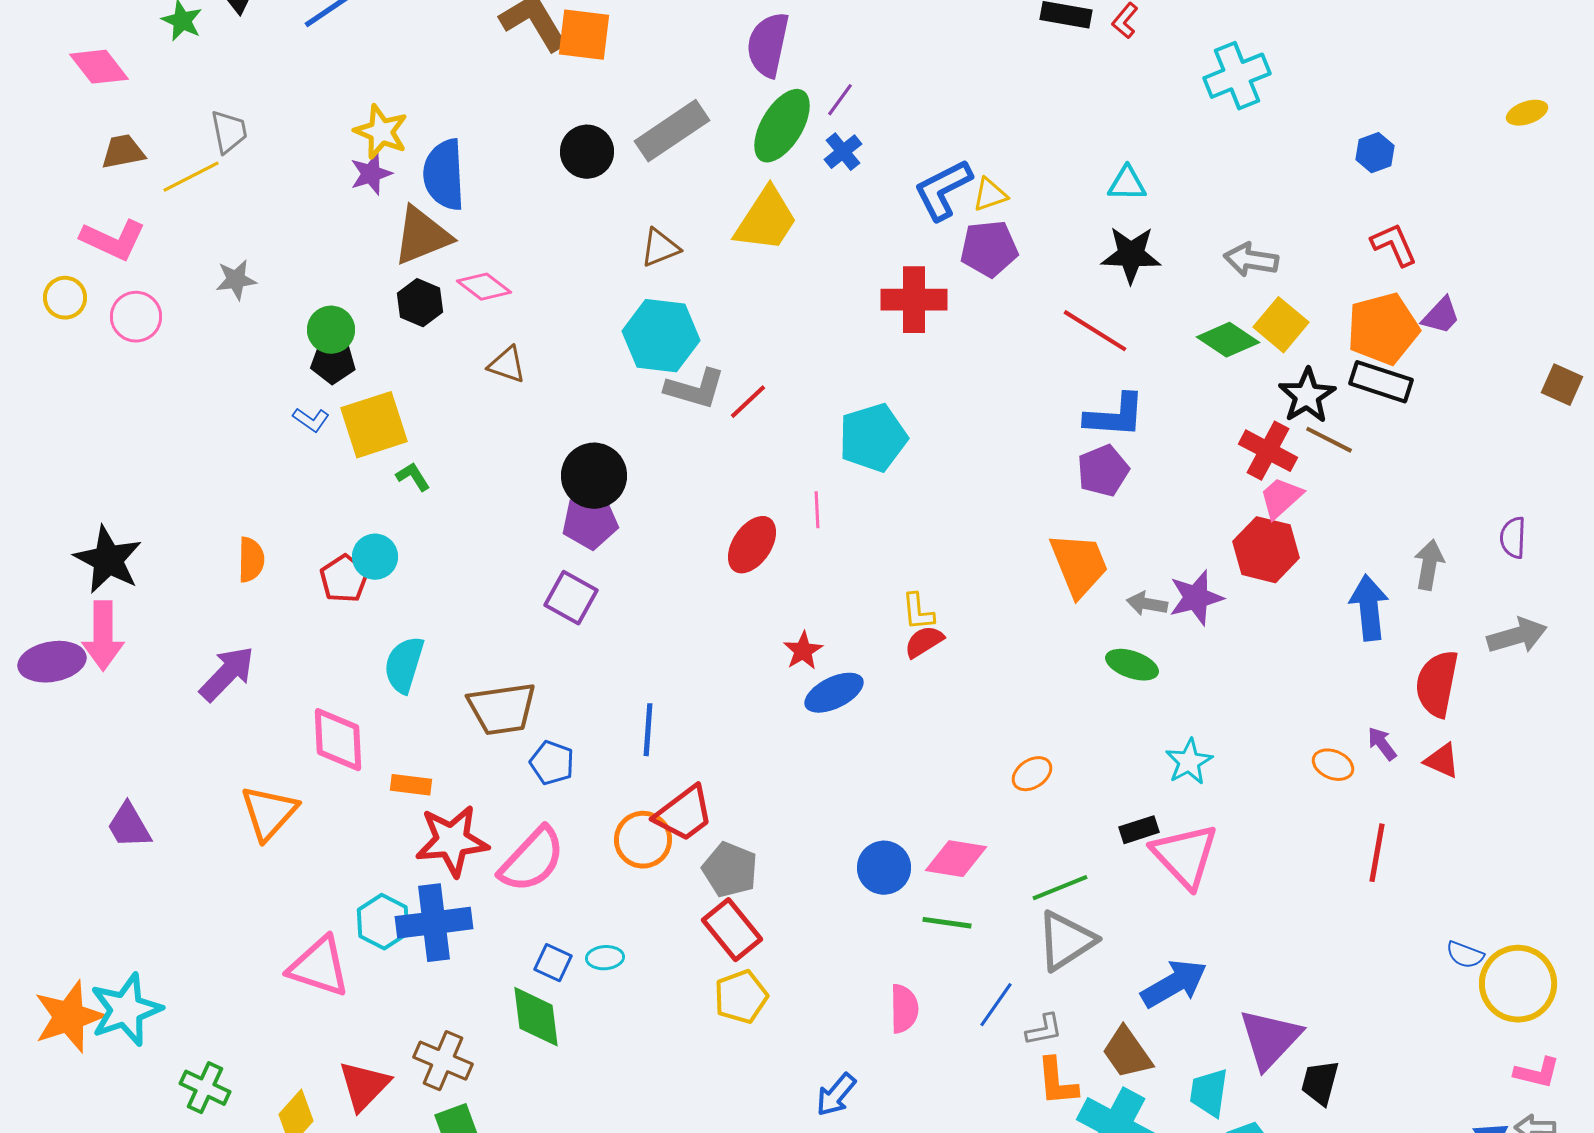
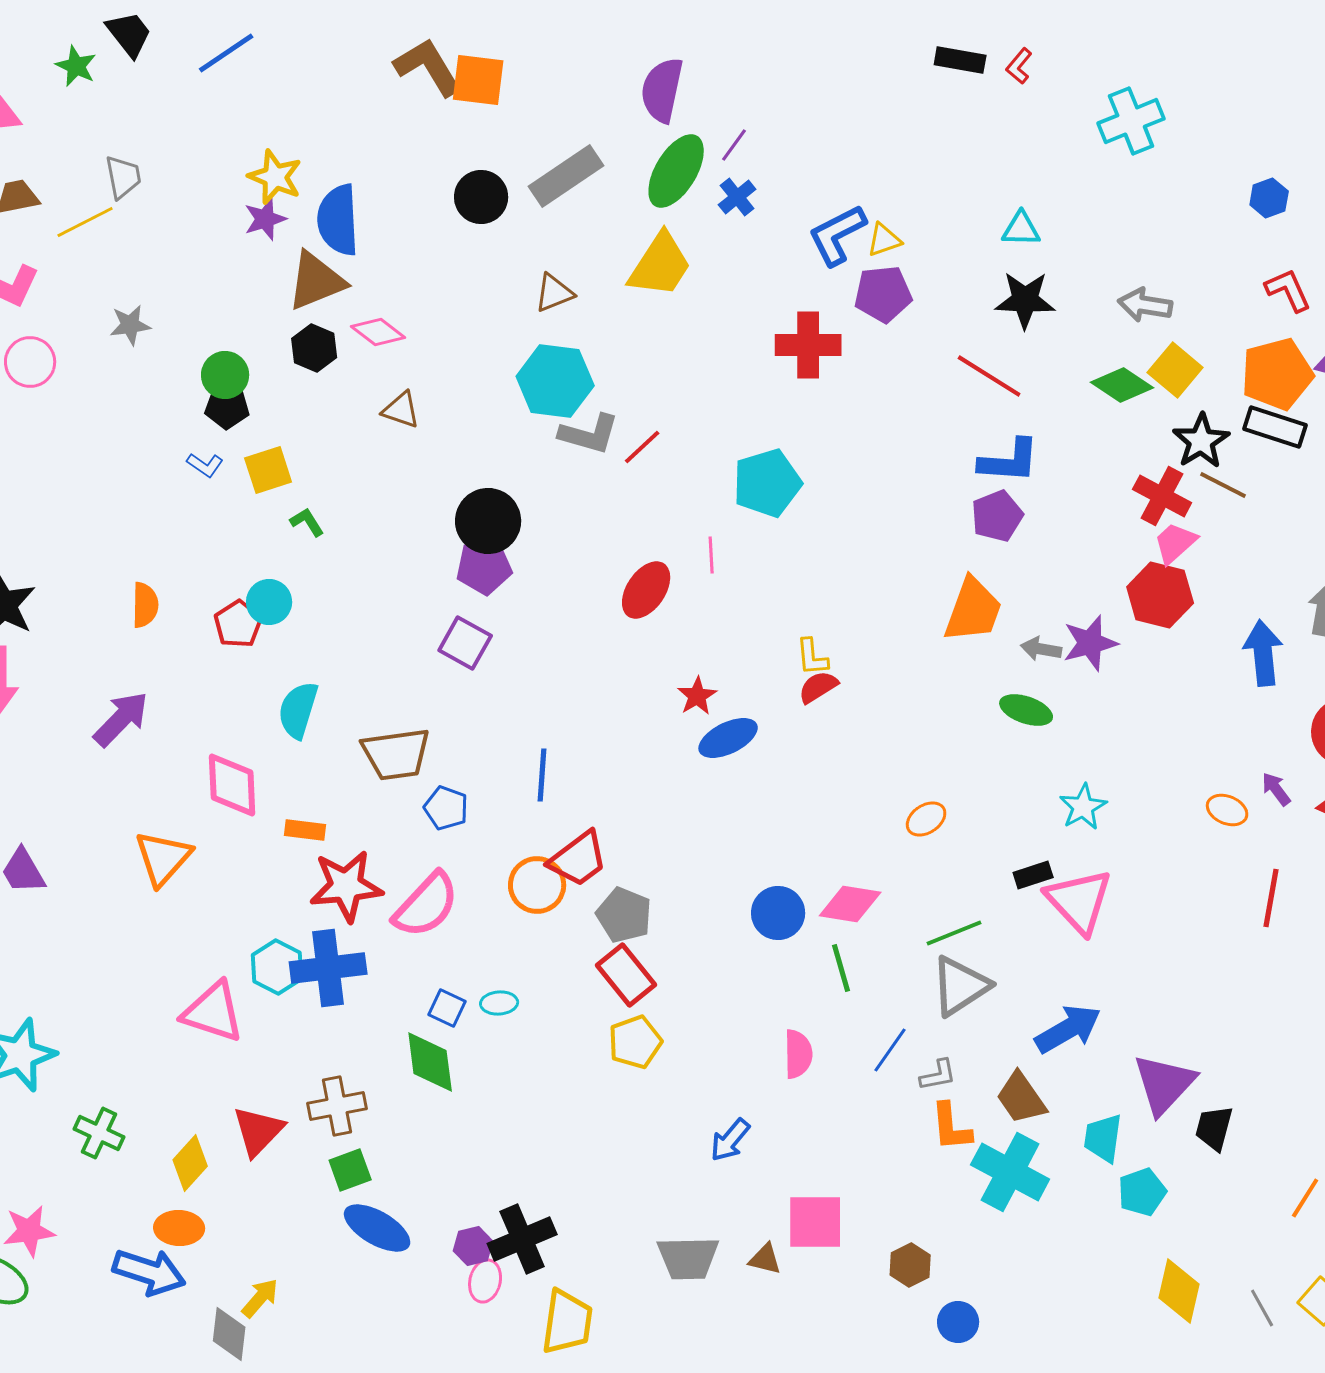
yellow square: (374, 425) -> (268, 470), size x0.7
orange trapezoid: (1079, 565) -> (973, 610), turned 42
green line: (947, 923) -> (841, 968), turned 66
brown cross: (443, 1061) -> (337, 1106), turned -34

